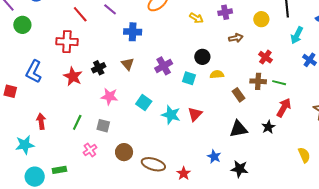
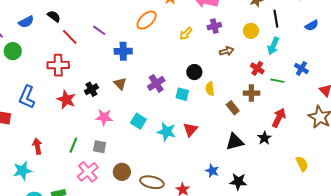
yellow arrow: (196, 18) -> (186, 34), turned 104
cyan arrow: (297, 35) -> (273, 46), moved
yellow semicircle: (217, 74) -> (210, 89), turned -88
green line: (279, 83) -> (277, 81), moved
pink cross: (90, 150) -> (88, 172), size x1.5

